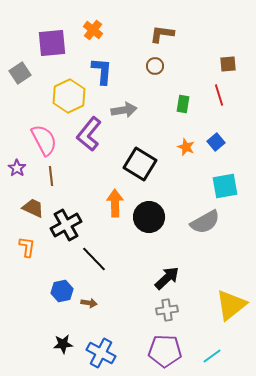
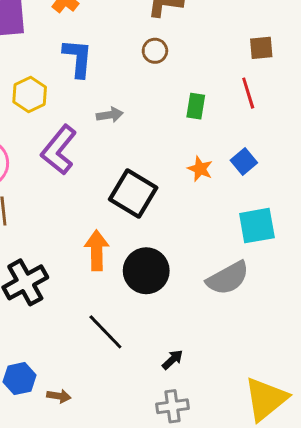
yellow hexagon: (69, 96) -> (30, 94), size x0.7
gray arrow: (124, 110) -> (110, 115), size x0.7
black line: (94, 259) -> (105, 332), moved
black arrow: (167, 278) -> (172, 360), size x0.6

